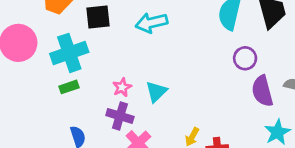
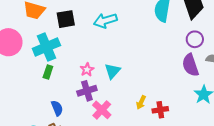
purple circle: (245, 58) -> (195, 39), moved
green rectangle: (69, 87) -> (48, 72), turned -48
purple cross: (120, 116) -> (87, 91), turned -30

